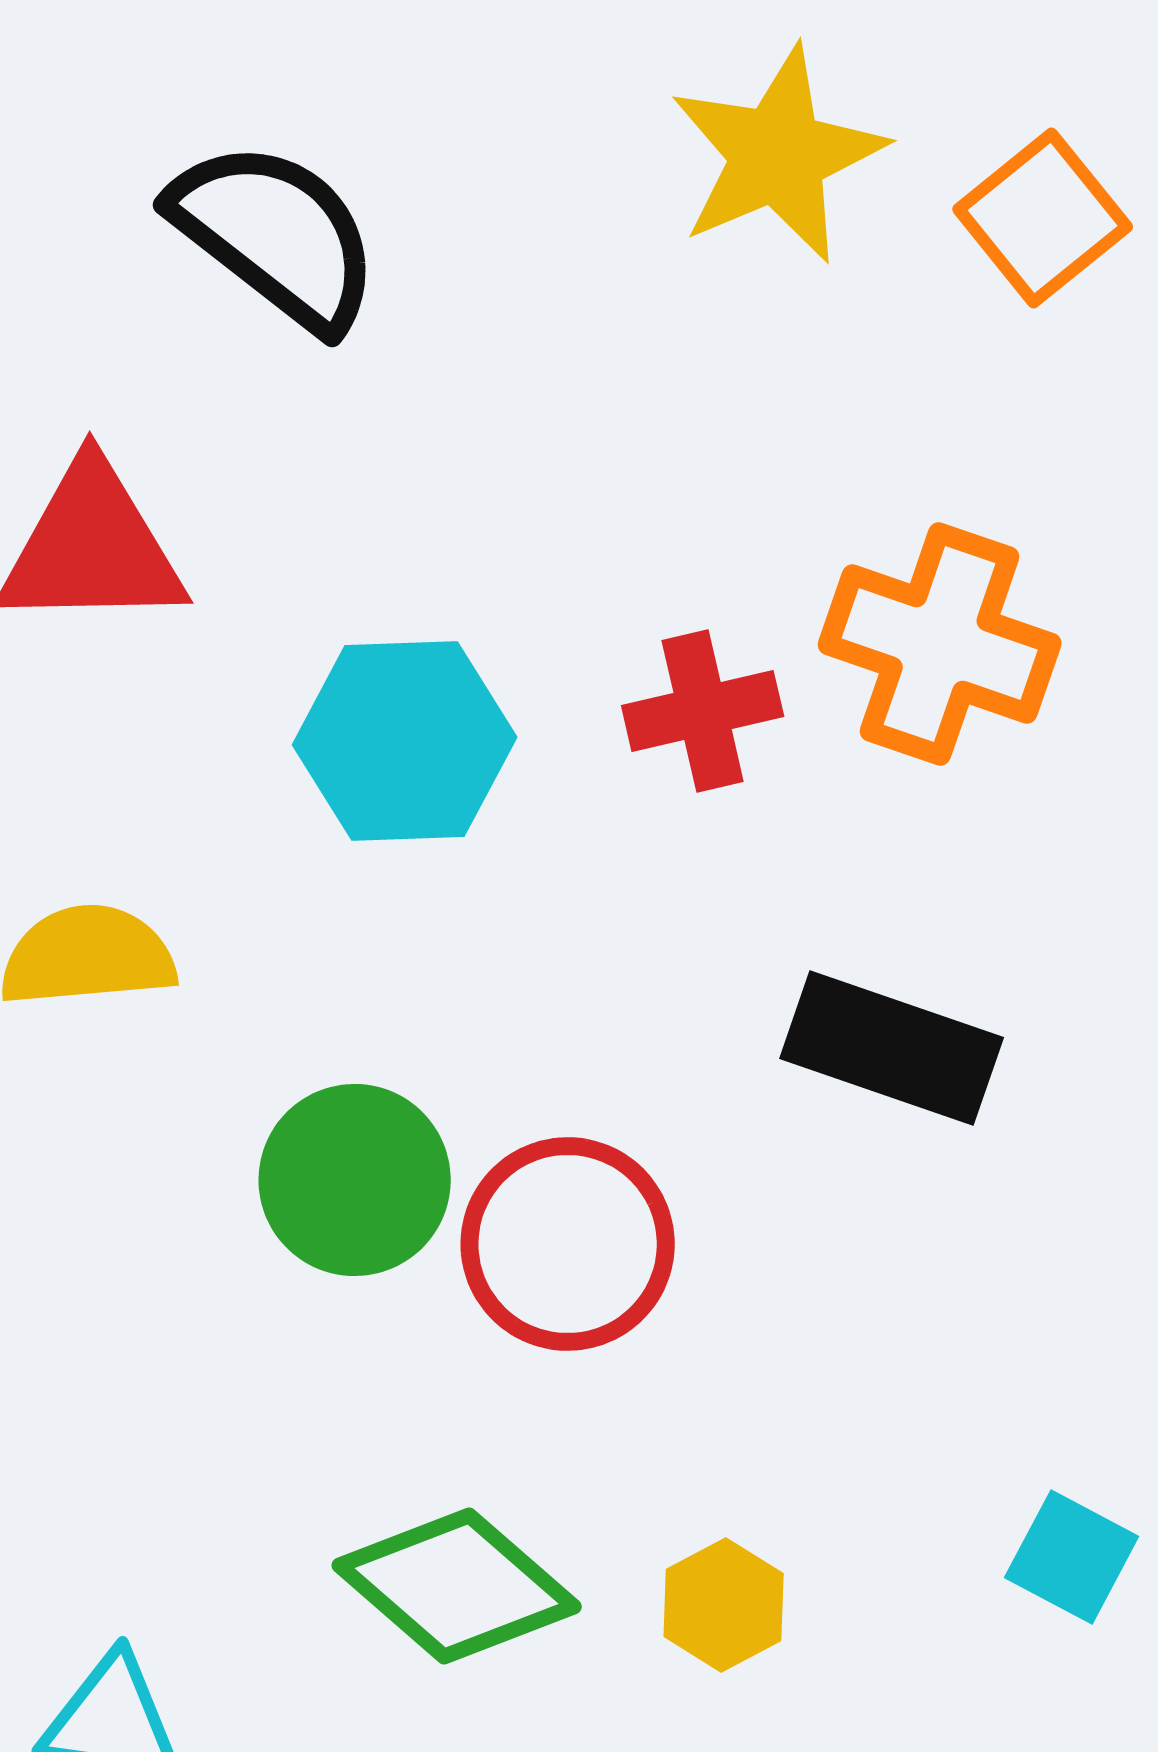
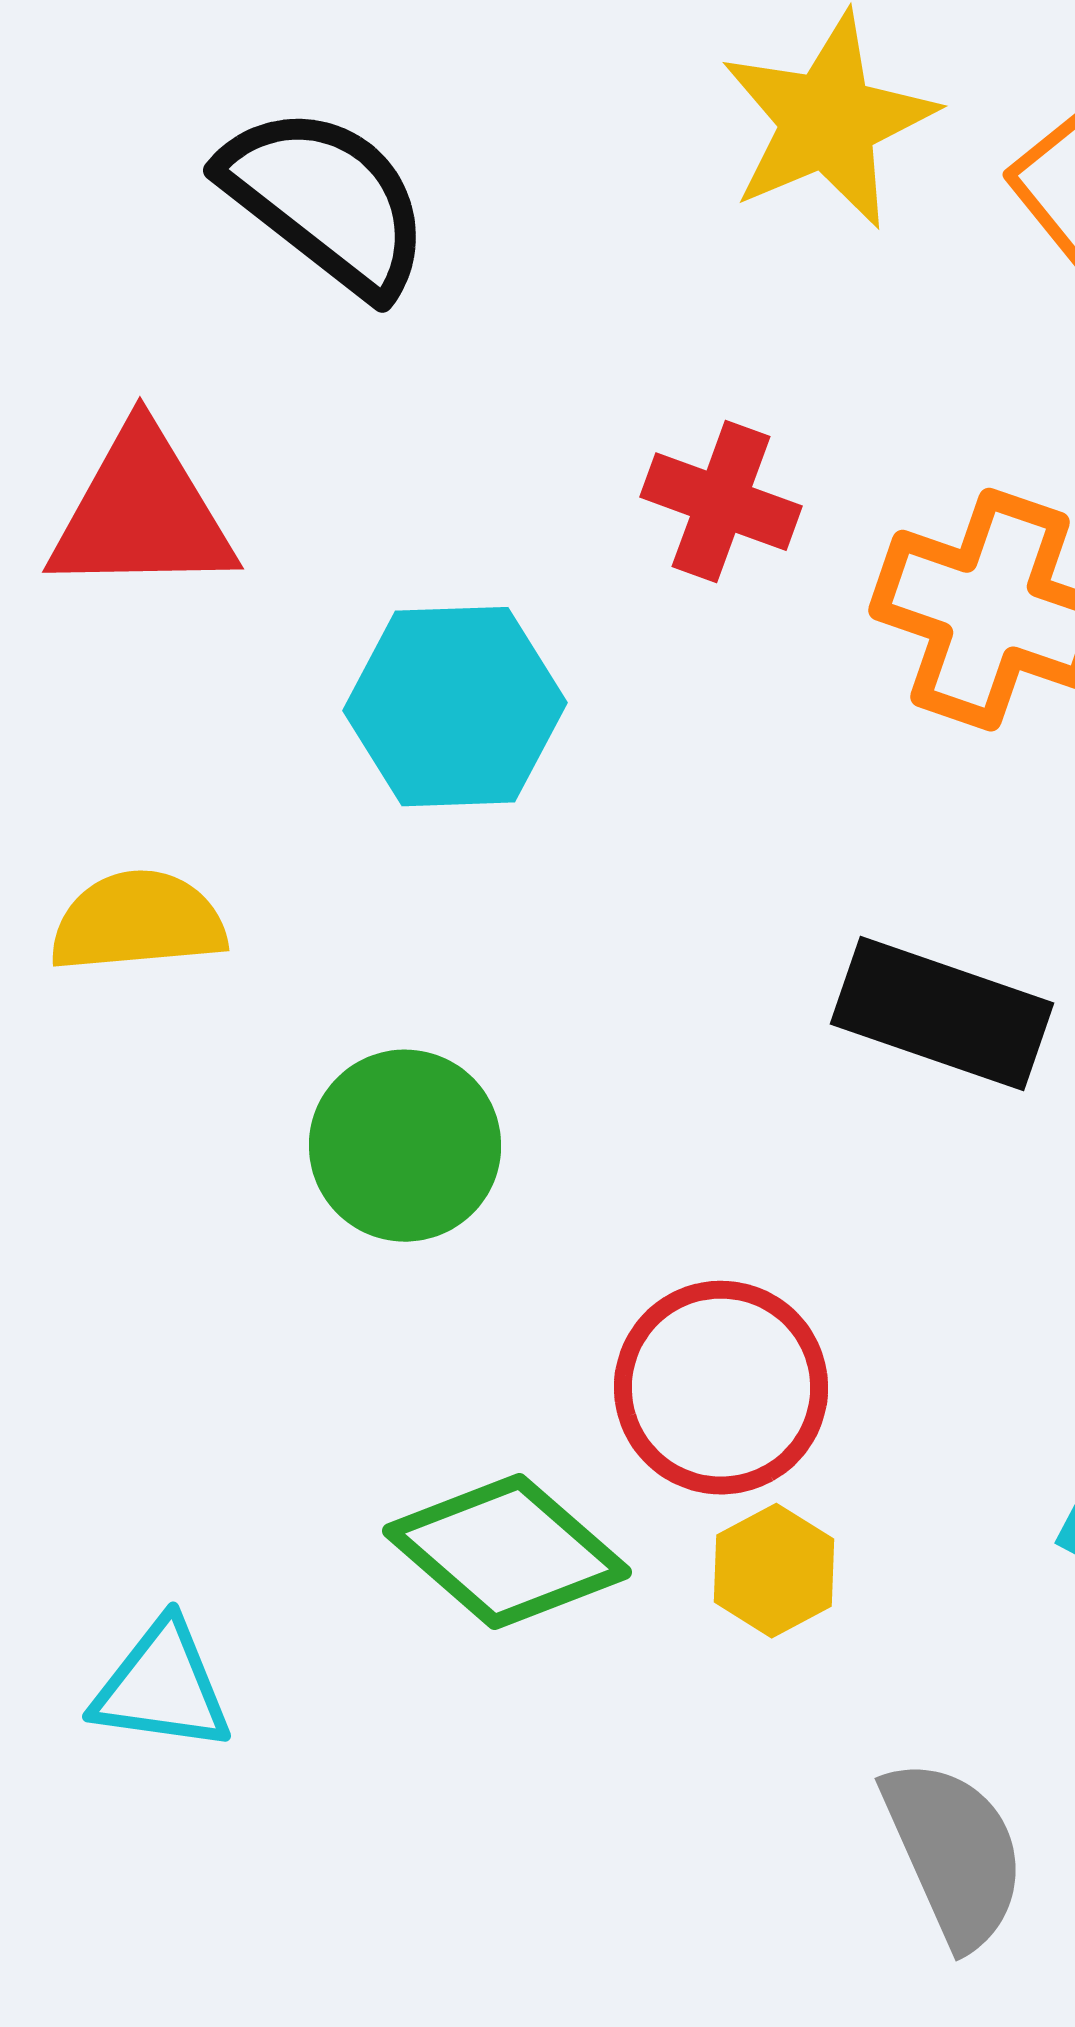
red cross: (703, 711) -> (721, 502), moved, turned 33
red circle: (568, 1244) -> (721, 1388), moved

